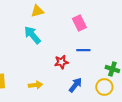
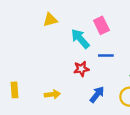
yellow triangle: (37, 11) -> (50, 20), moved
cyan arrow: (32, 35) -> (80, 39), moved

